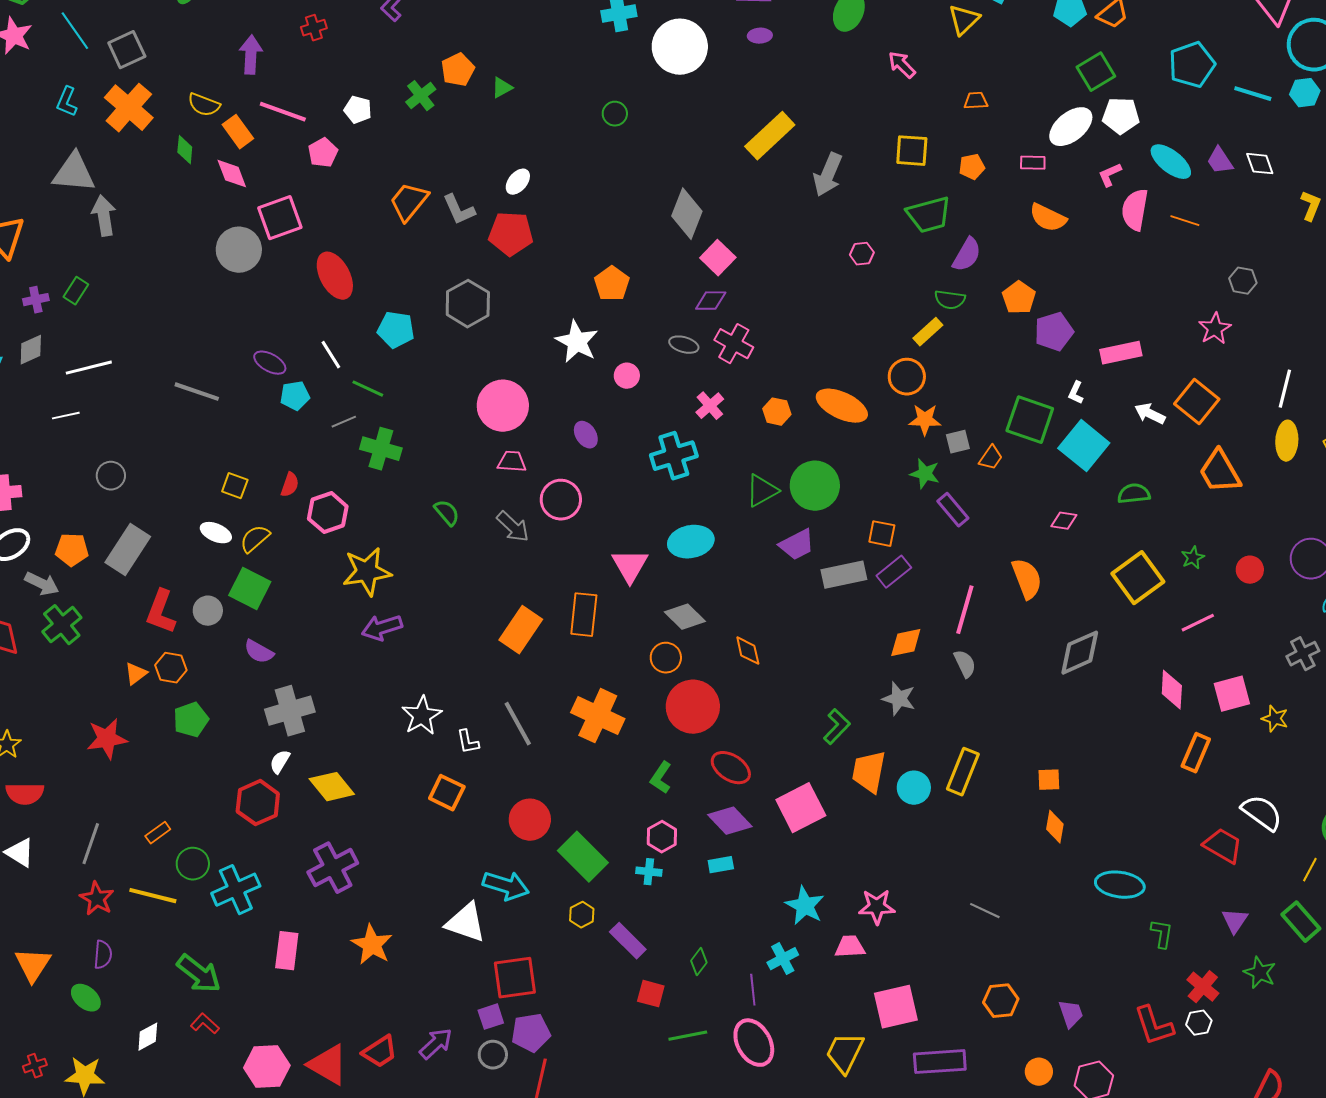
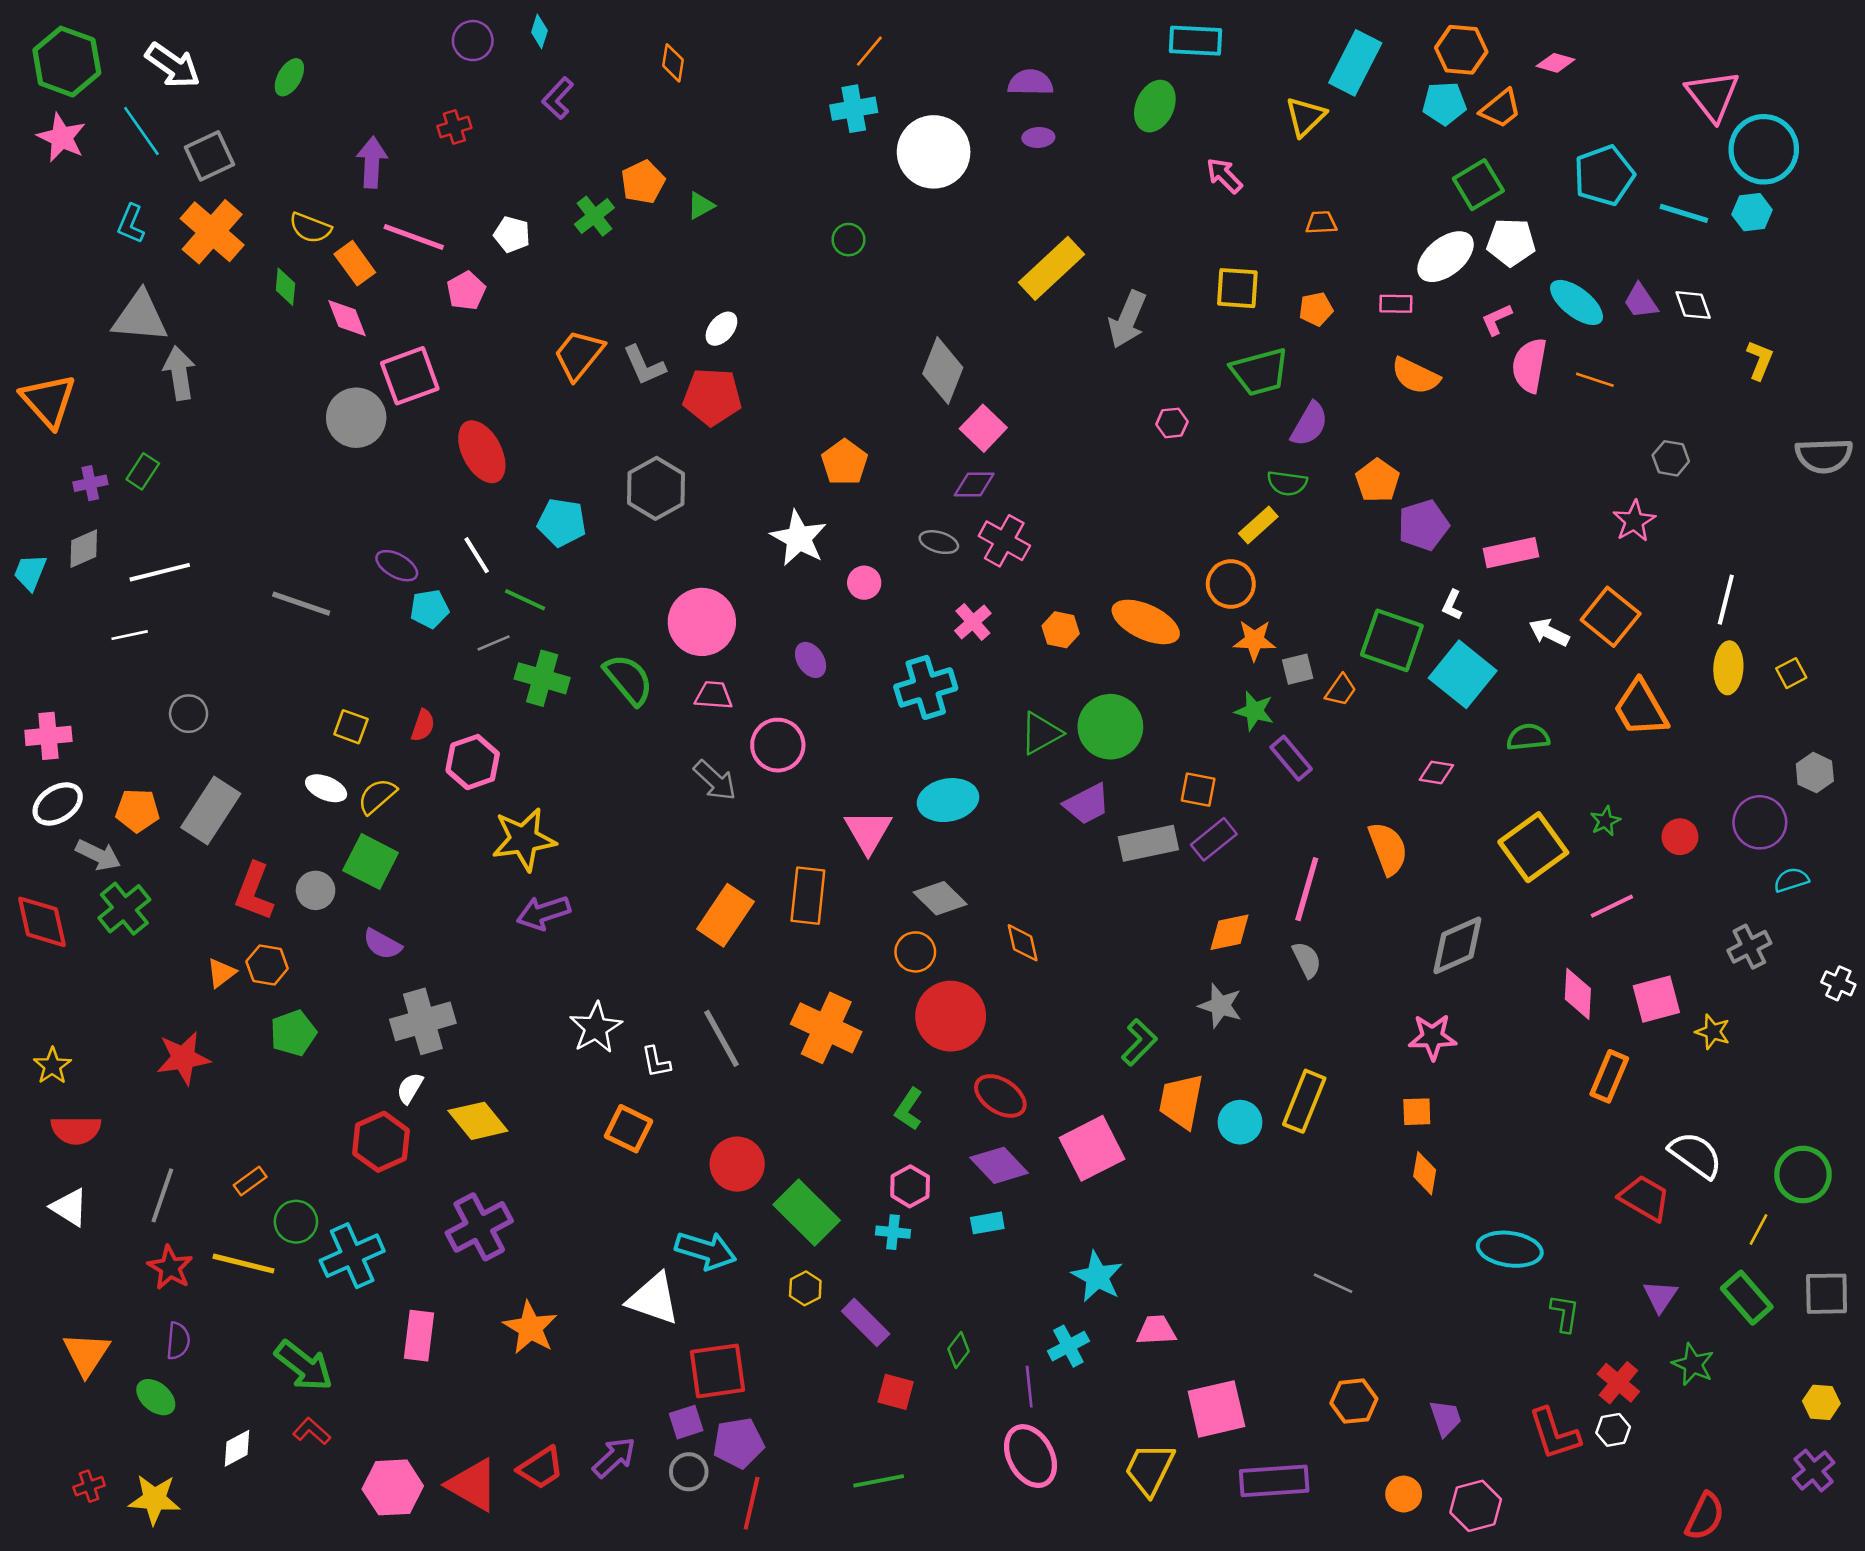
green semicircle: (447, 513) -> (629, 680), moved, size x1.5
pink star: (877, 907) -> (1432, 1037), moved
green line: (688, 1036) -> (879, 1481), moved

